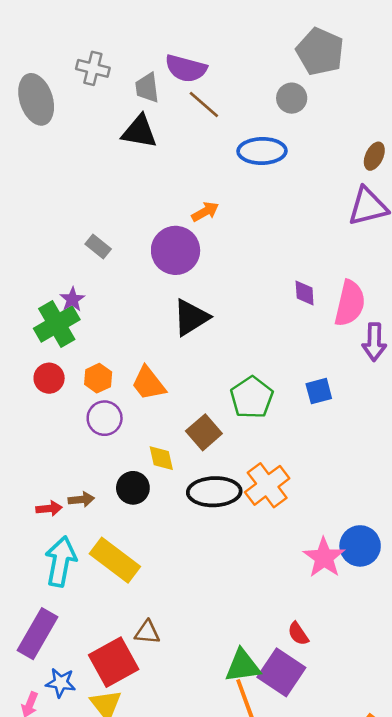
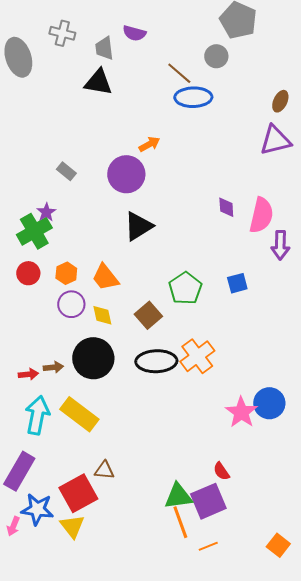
purple semicircle: (186, 68) -> (134, 33), size x0.7
brown line: (204, 105) -> (179, 73), moved
yellow diamond: (161, 458) -> (102, 315), moved
black circle: (133, 488) -> (93, 358), size x1.6
purple square: (281, 672) -> (208, 501), turned 33
blue star: (61, 683) -> (37, 509), size x1.4

